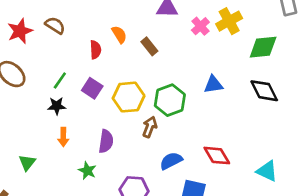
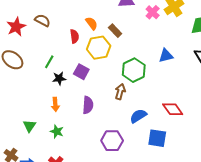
purple square: (92, 88) -> (81, 72), moved
yellow hexagon: (129, 97) -> (99, 48), moved
black star: (57, 106) -> (59, 78), moved
green star: (87, 171) -> (57, 131), moved

